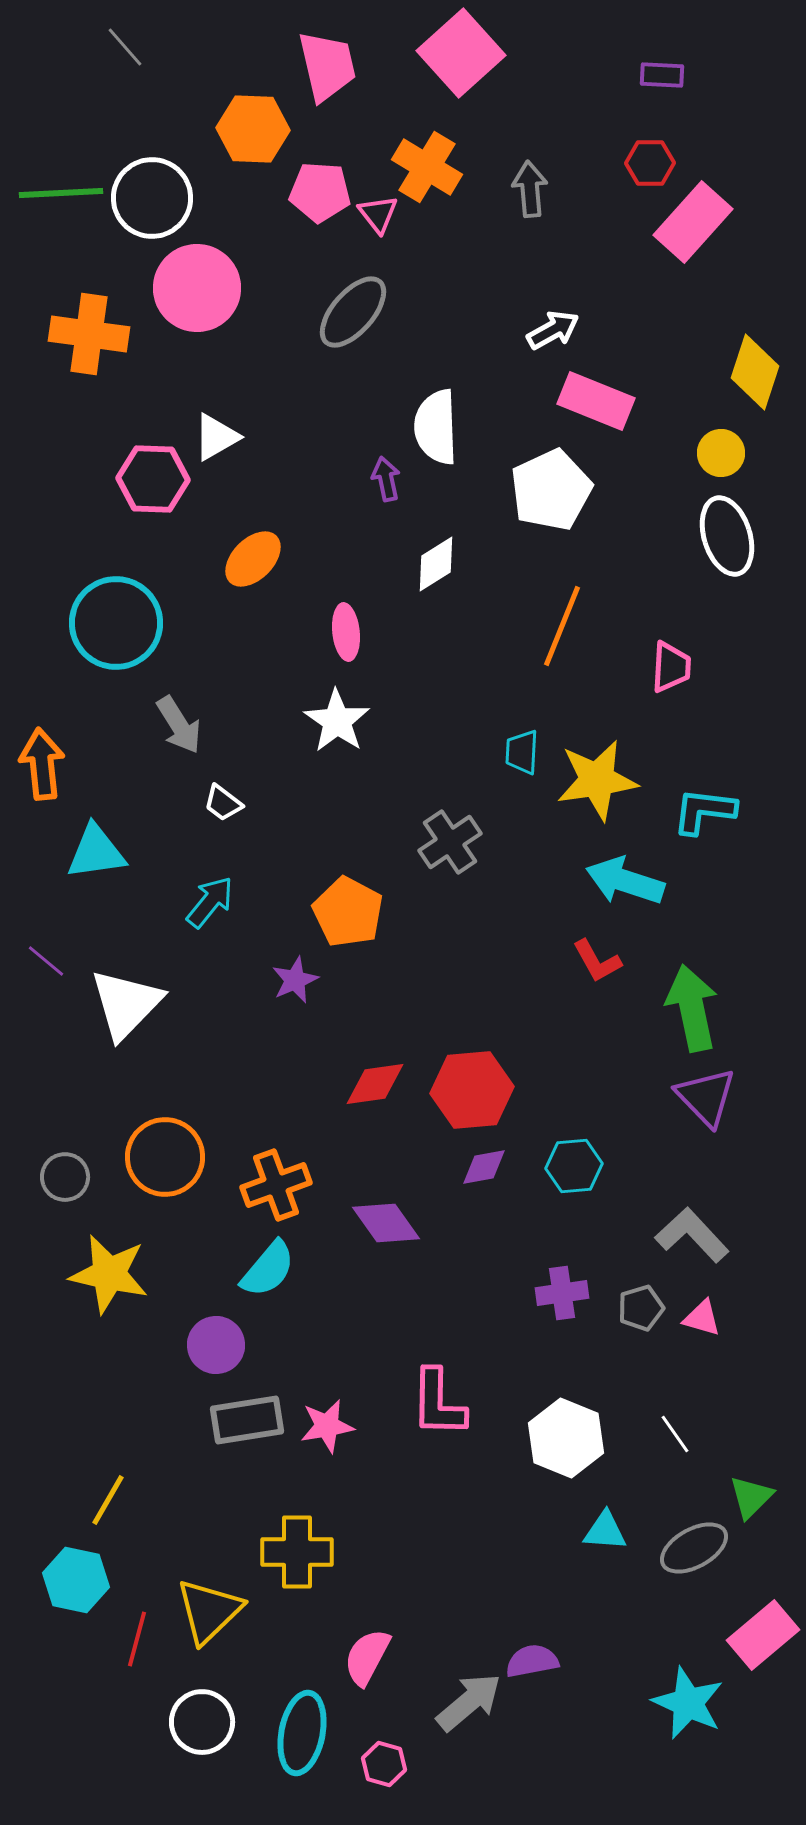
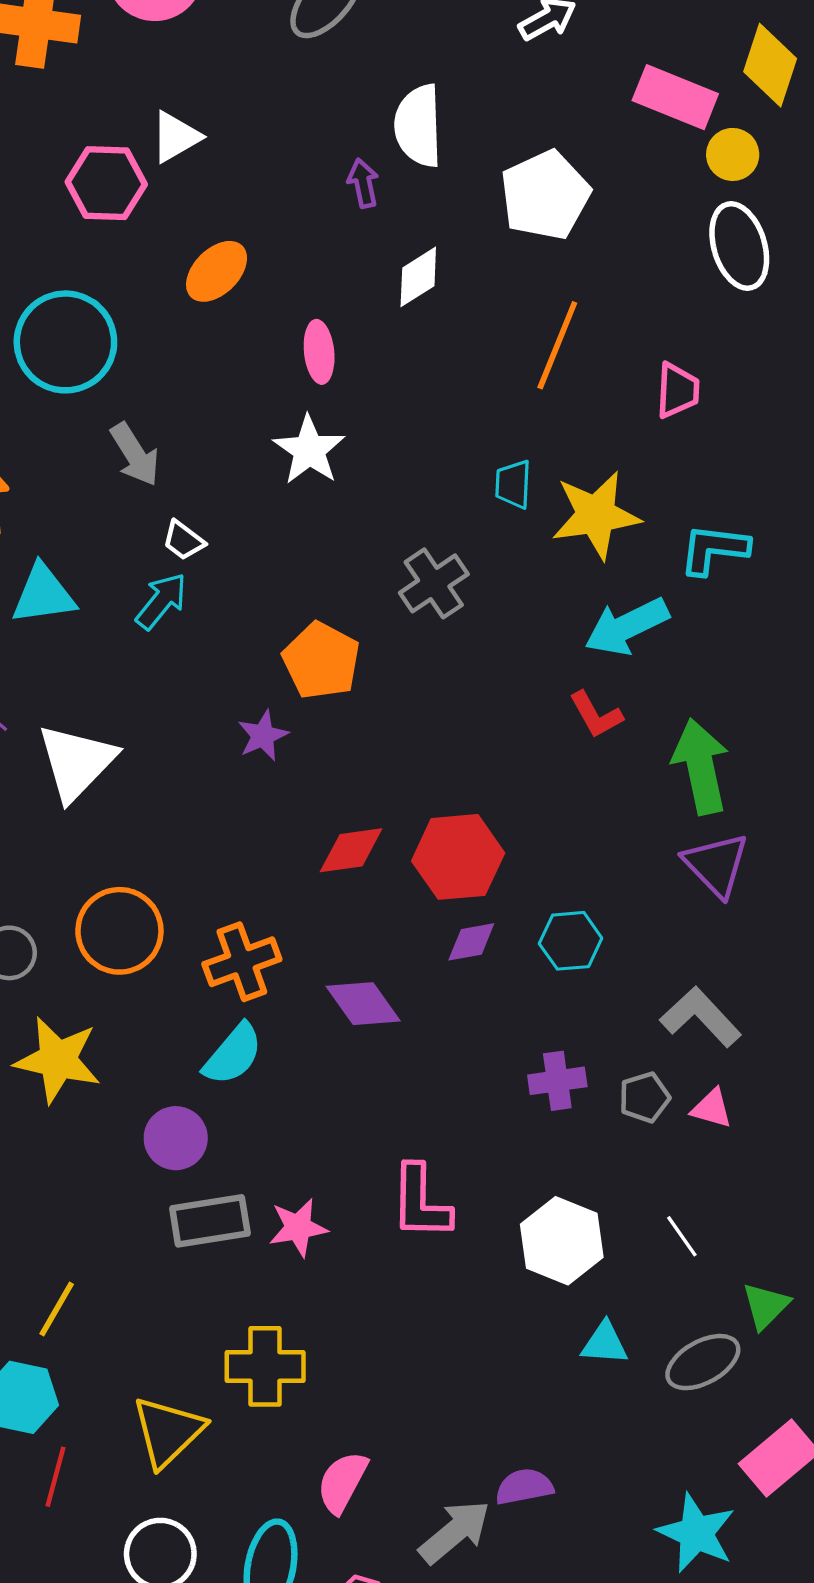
pink rectangle: (596, 401) -> (675, 97), moved
cyan arrow: (625, 881) -> (627, 626), turned -44
cyan arrow: (210, 902) -> (161, 601), moved
red line: (137, 1639) -> (56, 1477), moved

